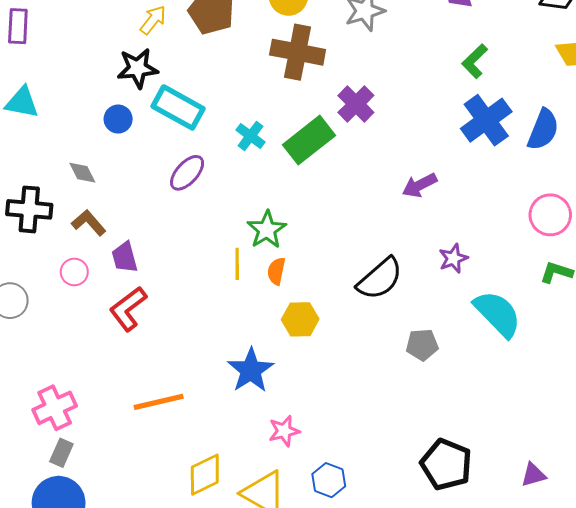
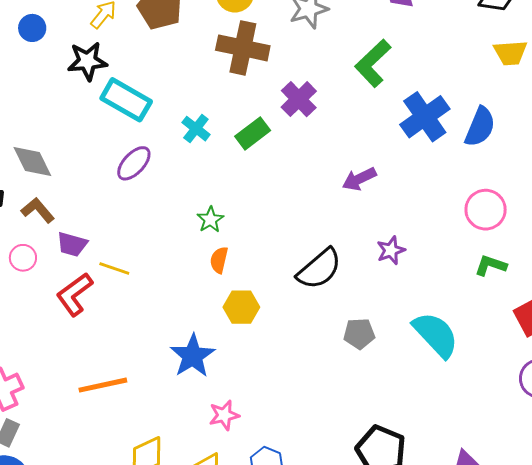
green L-shape: (475, 61) -> (373, 63), moved, size x1.4
blue circle: (118, 119) -> (32, 28), moved
green rectangle: (309, 140) -> (253, 133), size x0.7
gray diamond: (82, 173) -> (32, 162), size x1.5
green star: (267, 230) -> (210, 220), size x0.7
purple trapezoid: (125, 257) -> (72, 244), turned -60
yellow line: (237, 264) -> (114, 269), moved, turned -72
cyan semicircle: (498, 314) -> (436, 335), moved

